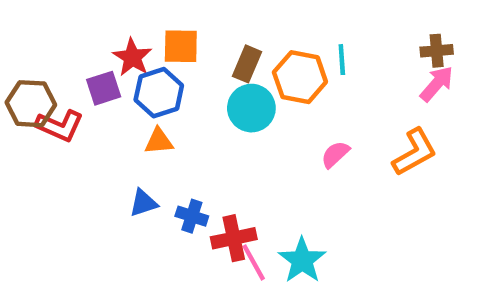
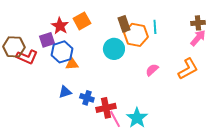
orange square: (181, 46) -> (82, 21), turned -30
brown rectangle: (247, 64) -> (124, 24), moved, turned -42
blue hexagon: (159, 93) -> (62, 52), moved

